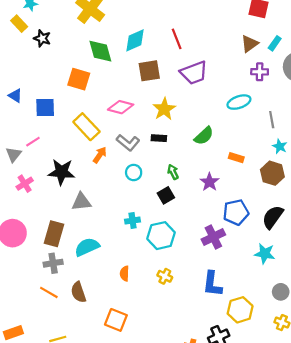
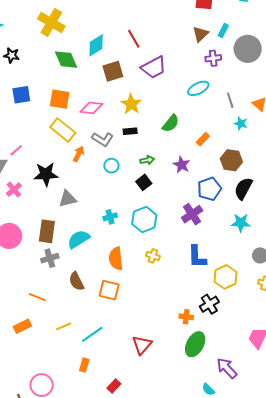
orange square: (79, 79) -> (60, 99), moved
blue square: (45, 107) -> (21, 95), moved
orange rectangle: (236, 158) -> (203, 139), turned -56
green arrow: (173, 172) -> (147, 160), turned 112
brown hexagon: (272, 173) -> (231, 160), moved
cyan cross: (133, 221) -> (110, 217), moved
orange semicircle: (125, 274) -> (116, 259), size x1.6
orange line: (49, 292) -> (37, 297), moved
orange square: (116, 320) -> (109, 290), moved

